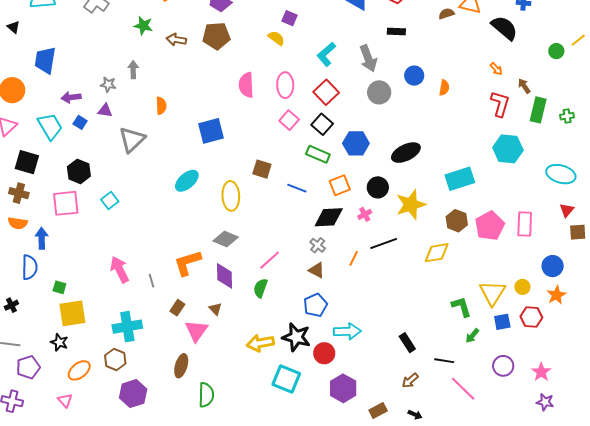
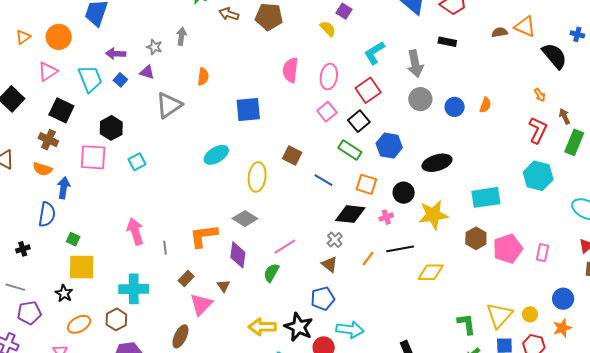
blue circle: (414, 76) -> (455, 107), moved
orange square: (340, 185) -> (366, 184), turned 30
pink rectangle: (525, 224) -> (542, 253), size x0.7
yellow diamond: (437, 253) -> (431, 272), moved

